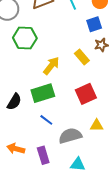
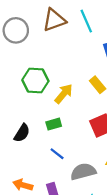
green hexagon: (25, 38) -> (35, 80), moved
green rectangle: (43, 93) -> (54, 124), size x0.6

